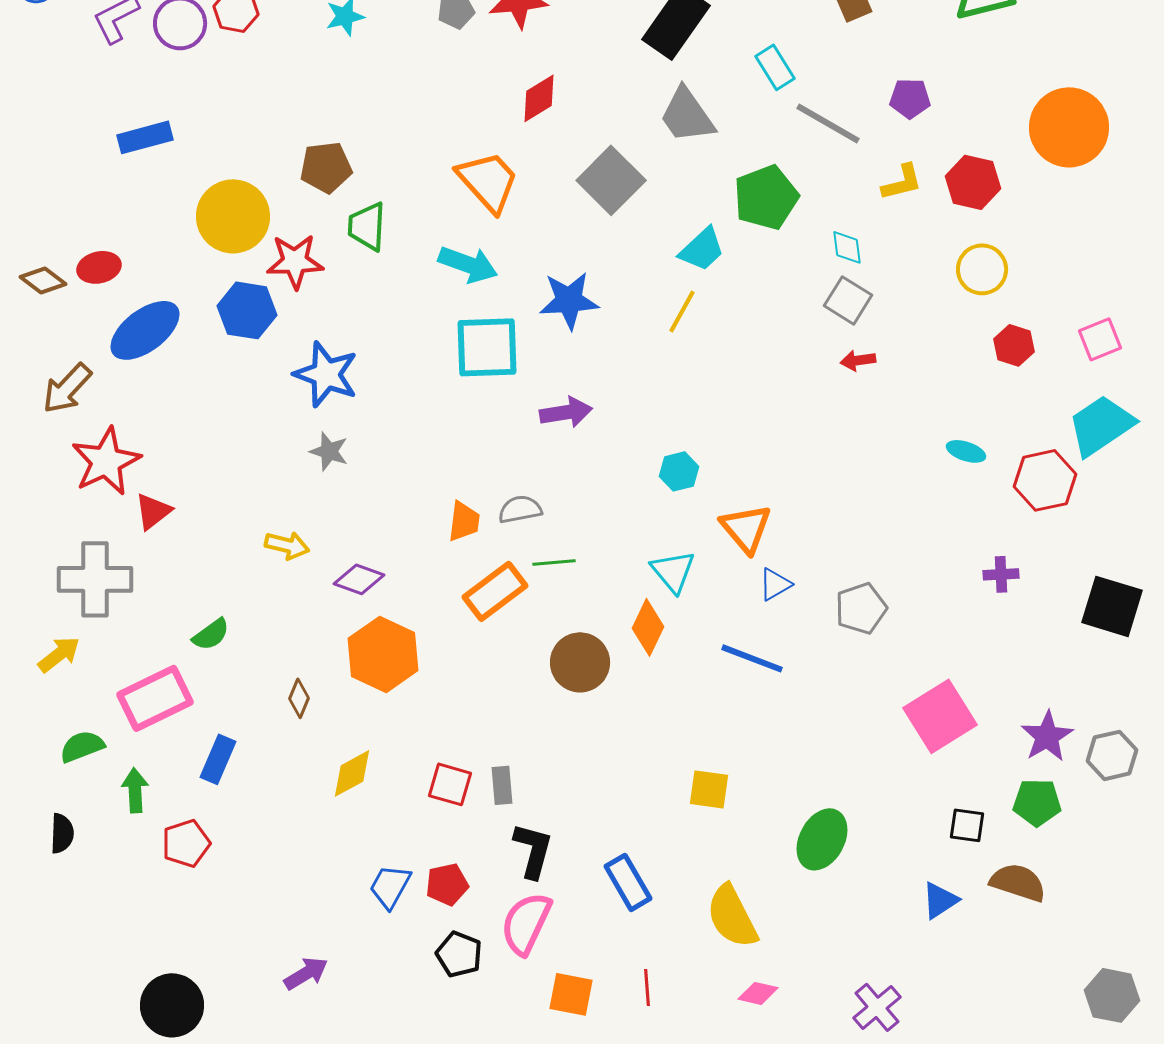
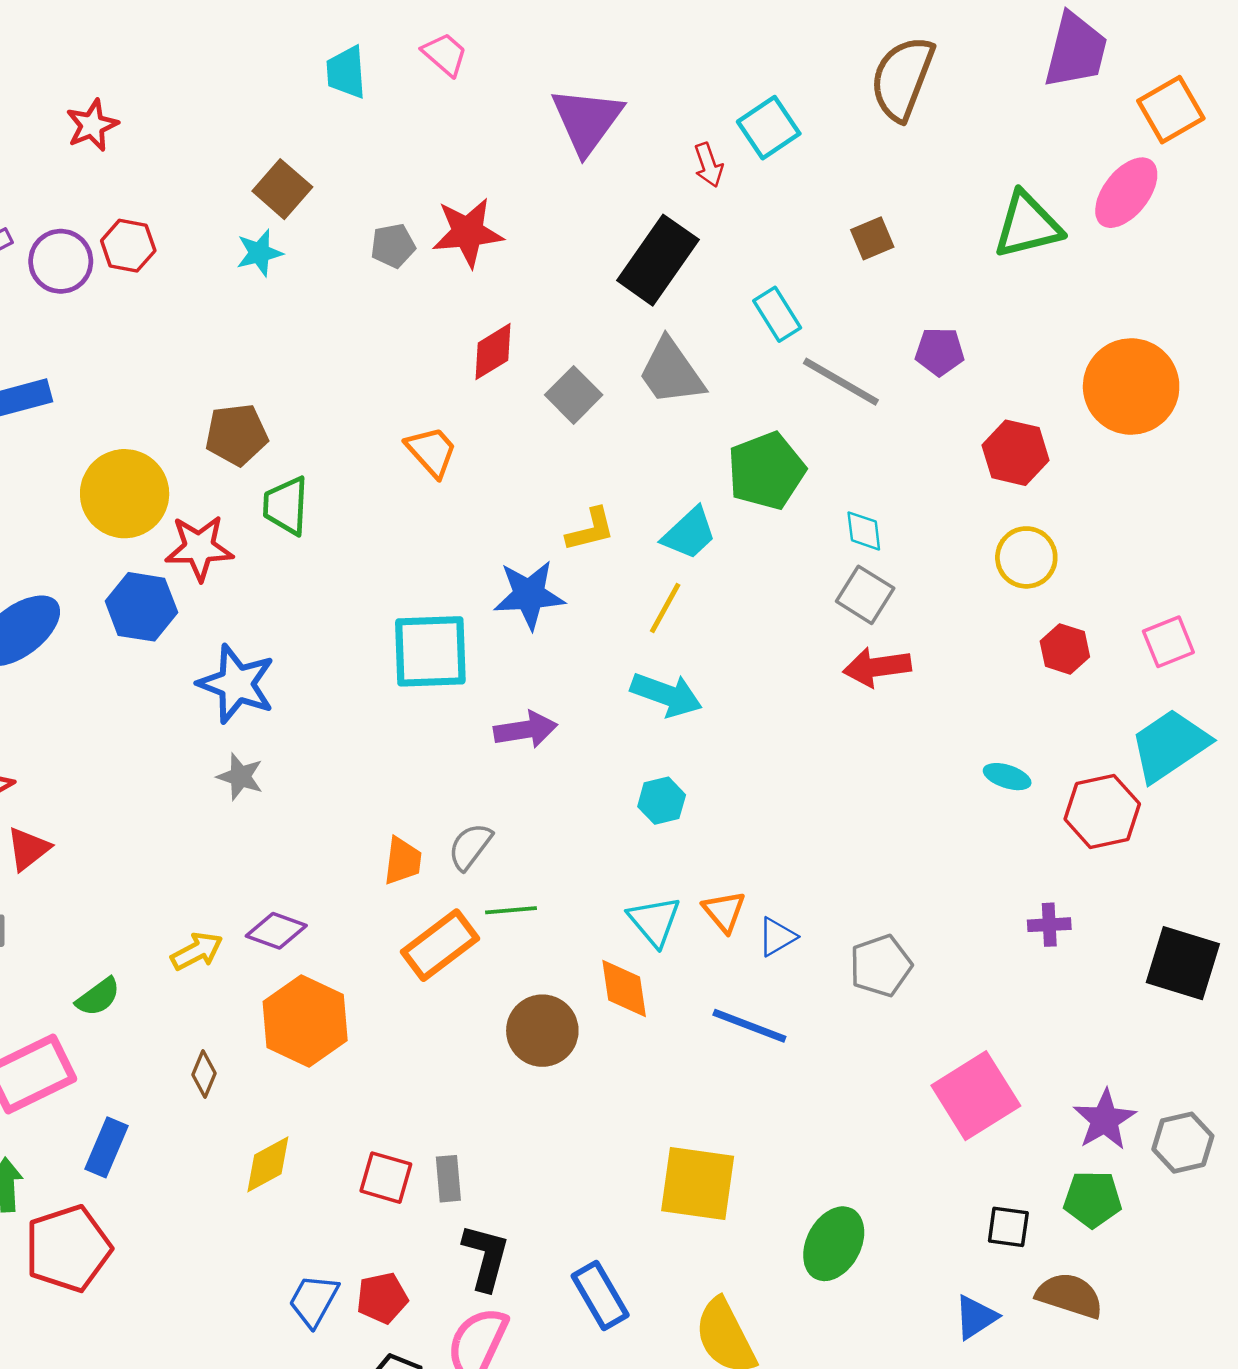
gray square: (611, 180) -> (574, 395), moved, size x0.7
orange trapezoid: (488, 181) -> (432, 452), size x0.7
yellow L-shape: (902, 182) -> (591, 530), moved
cyan arrow: (468, 264) -> (666, 695), moved
red arrow: (858, 360) -> (877, 667), size x1.6
gray semicircle: (520, 509) -> (470, 846), turned -42
orange triangle: (746, 528) -> (724, 911), moved, size x0.7
yellow arrow: (287, 545) -> (197, 951), moved, turned -42
orange diamond: (648, 627) -> (624, 988), turned -34
yellow square: (709, 789) -> (698, 1184), size x1.6
red pentagon: (186, 843) -> (68, 1249), size x1.5

